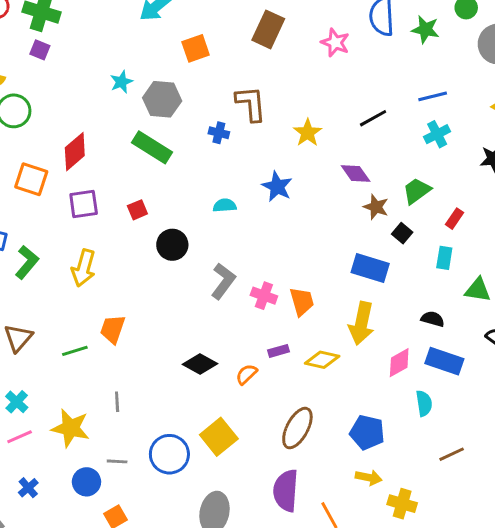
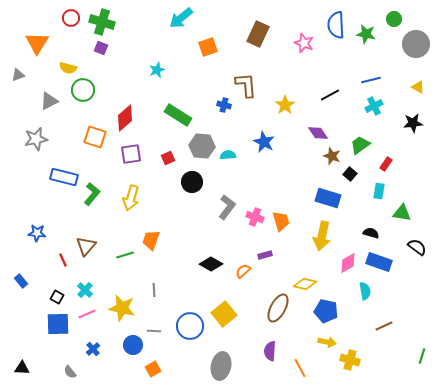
gray hexagon: (162, 99) -> (202, 146), moved
yellow diamond: (322, 360) -> (305, 284), moved
purple semicircle: (286, 491) -> (270, 351), size x0.7

